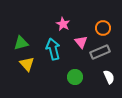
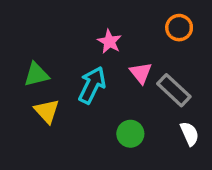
orange circle: (103, 28) -> (179, 28), moved
cyan arrow: (53, 49) -> (92, 85), turned 40
gray rectangle: (100, 52) -> (174, 90), turned 66

